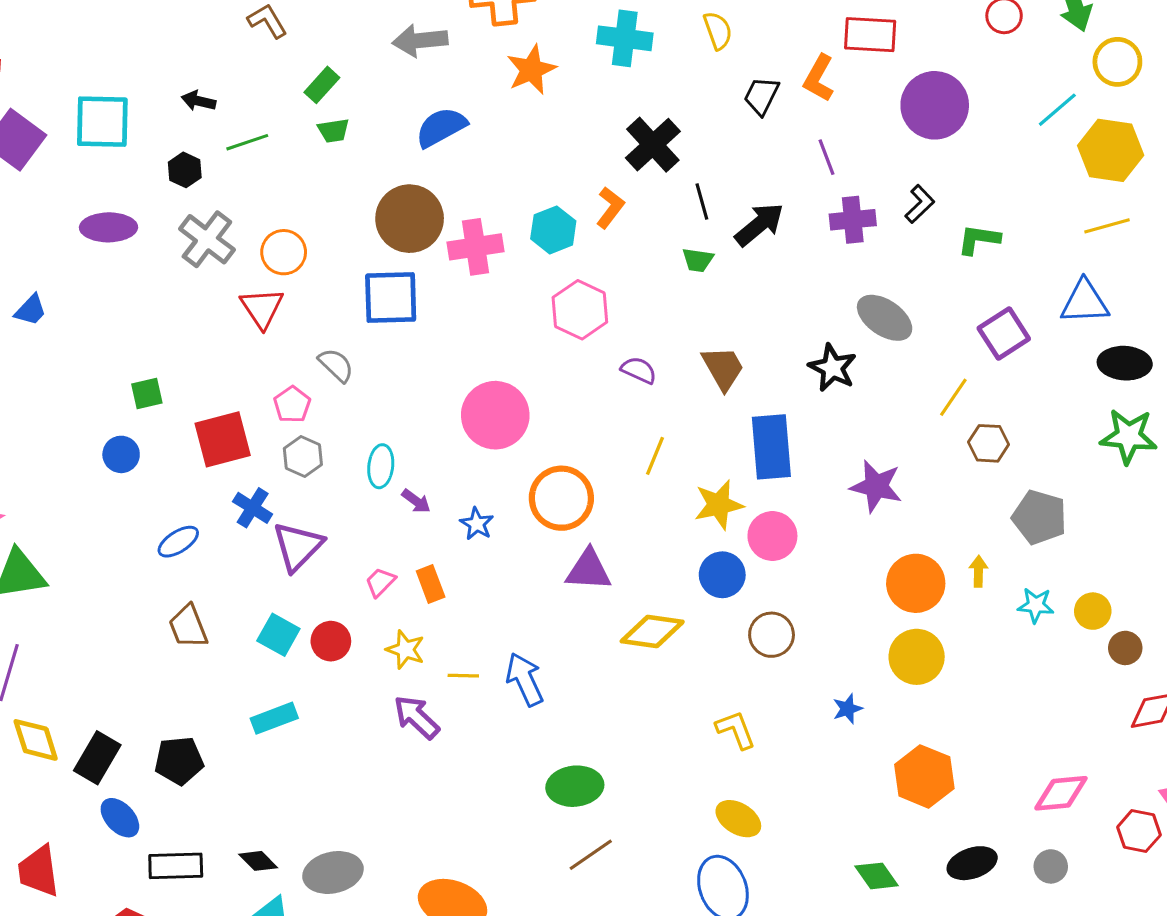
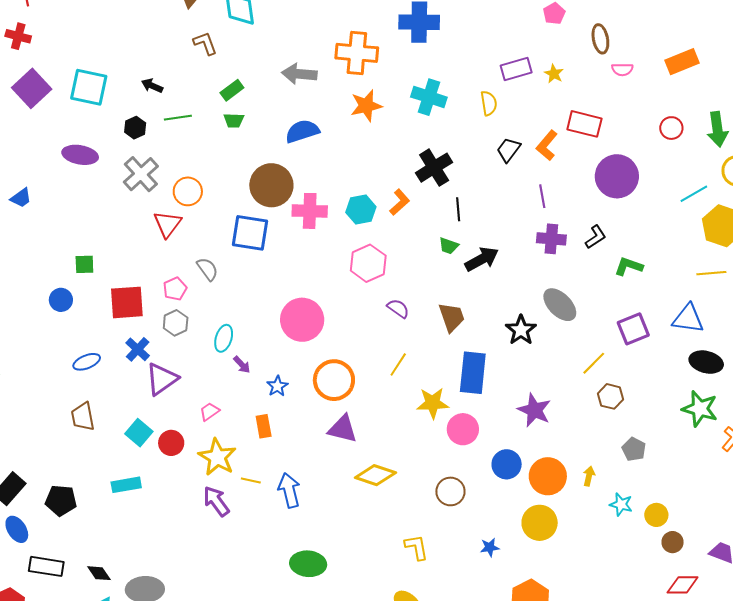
black arrow: (759, 224) -> (482, 259), moved
gray pentagon: (1039, 517) -> (634, 449), size x0.7
blue circle: (722, 575) -> (507, 464), moved
orange rectangle: (431, 584) -> (264, 426), moved
yellow star: (405, 650) -> (217, 457), size x1.5

